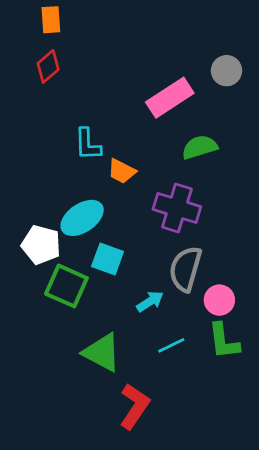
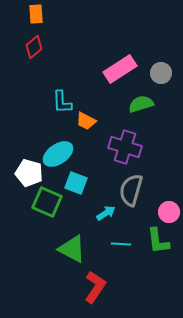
gray circle: (226, 71) -> (161, 73), moved
pink circle: (219, 300) -> (169, 212), moved
cyan line: (171, 345) -> (121, 244), turned 30

